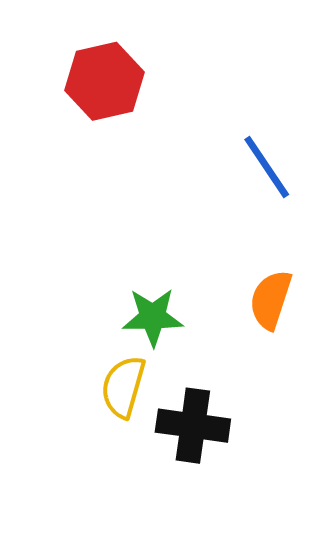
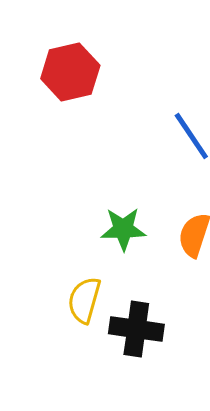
green star: (153, 317) -> (123, 229), moved

